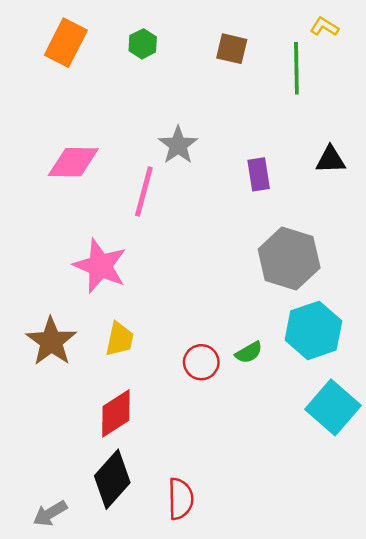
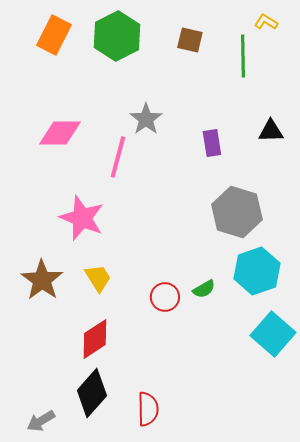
green hexagon: (143, 44) -> (117, 36), size x2.0
yellow trapezoid: (120, 339) -> (98, 278), turned -44

